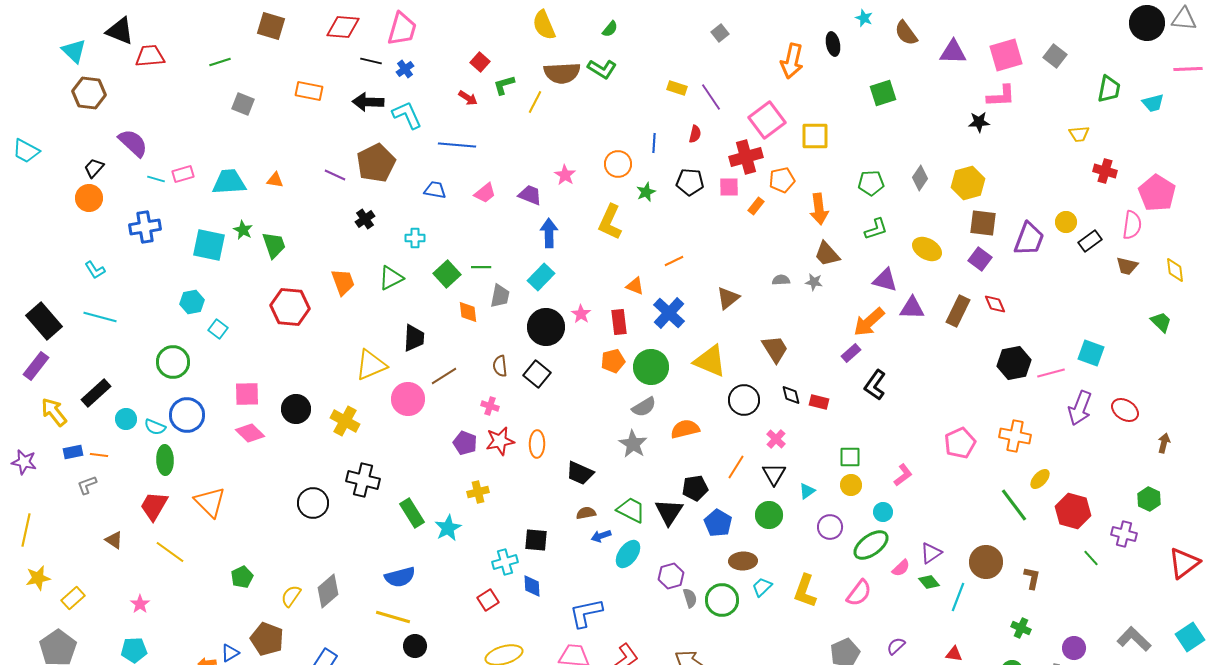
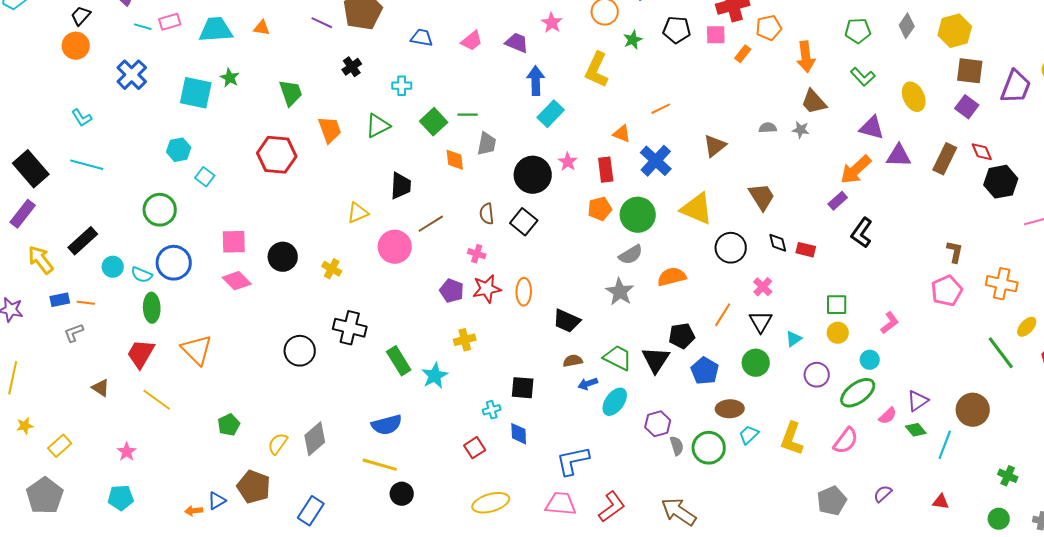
blue cross: (145, 227) -> (132, 75), turned -36
green L-shape: (876, 229) -> (863, 77), turned 65
green trapezoid: (274, 245) -> (291, 93), moved
yellow ellipse: (927, 249) -> (914, 97), turned 36
cyan rectangle: (541, 277) -> (551, 114), moved
black hexagon: (1014, 363) -> (1001, 182), moved
yellow triangle: (371, 365) -> (358, 213), size x0.7
yellow cross: (345, 421) -> (332, 269), size x0.7
cyan cross: (505, 562) -> (492, 410), size x0.7
yellow star: (38, 578) -> (25, 426), size x0.7
brown L-shape: (1032, 578) -> (955, 252), moved

